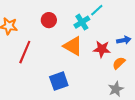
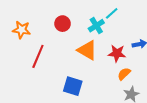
orange semicircle: (119, 63) -> (124, 74), moved
blue square: (59, 81) -> (73, 86), turned 36

